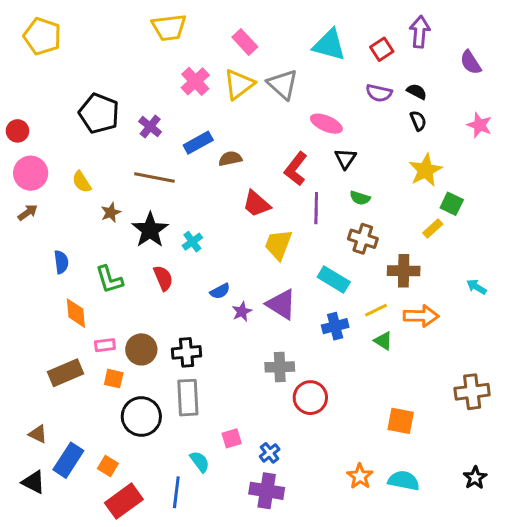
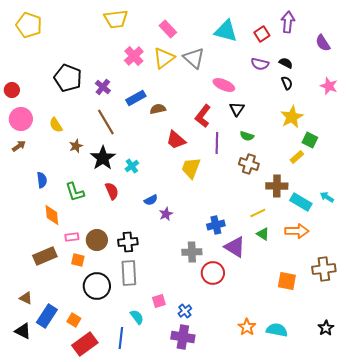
brown line: (154, 178) -> (106, 122), turned 48
cyan rectangle: (334, 280) -> (301, 202), moved
purple triangle: (281, 304) -> (235, 247), moved
orange arrow: (421, 316) -> (297, 231), moved
blue cross: (335, 326) -> (216, 225), moved
orange square: (401, 421) -> (287, 281), moved

